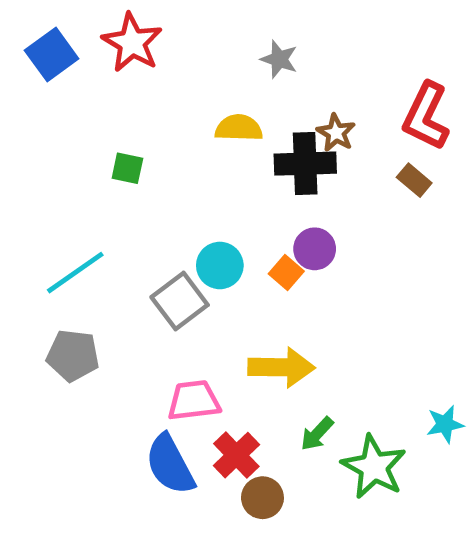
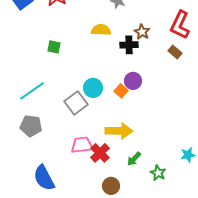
black cross: (305, 164) -> (129, 45), size x0.7
red cross: (236, 455) -> (100, 153), moved
blue semicircle: (170, 465) -> (44, 178), moved
green star: (374, 467) -> (158, 173), size x0.6

